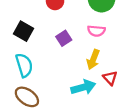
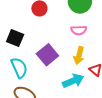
purple square: (64, 38) -> (47, 55), moved, size x1.5

